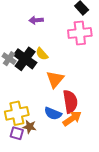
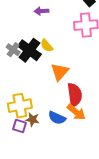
blue semicircle: (53, 113) -> (57, 118), moved
orange arrow: (72, 118) -> (76, 112), turned 72

